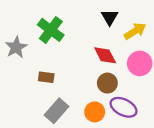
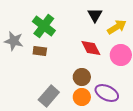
gray star: (16, 47) -> (14, 41), turned -30
brown rectangle: (46, 77) -> (40, 51), moved
brown circle: (107, 83) -> (82, 77), moved

